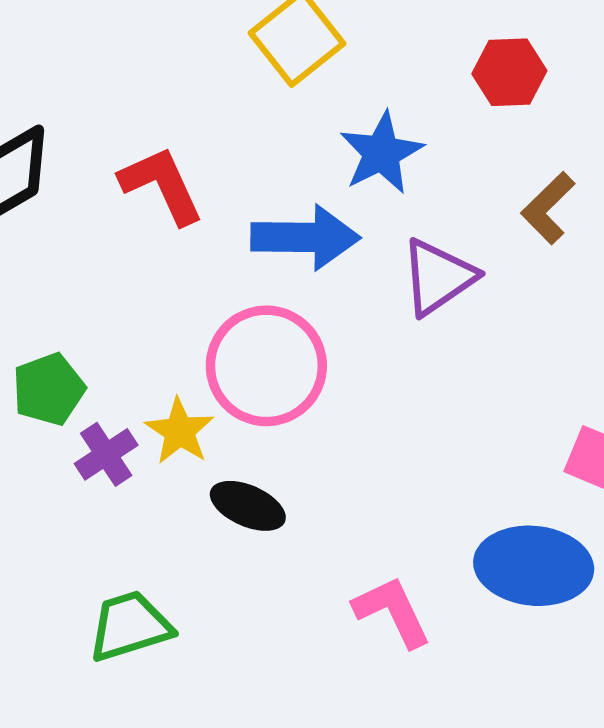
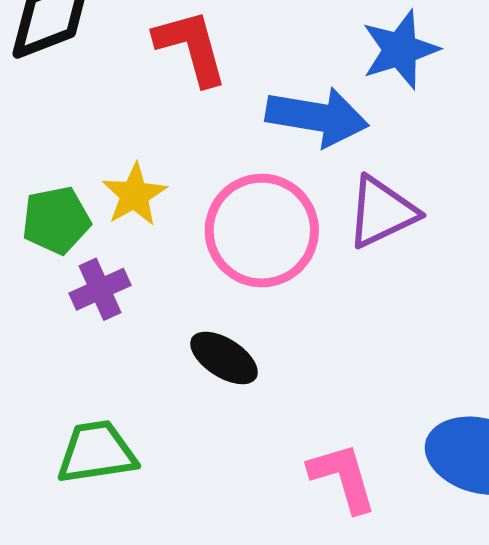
purple triangle: (438, 277) -> (382, 212), moved
yellow star: (180, 431) -> (134, 195), moved

